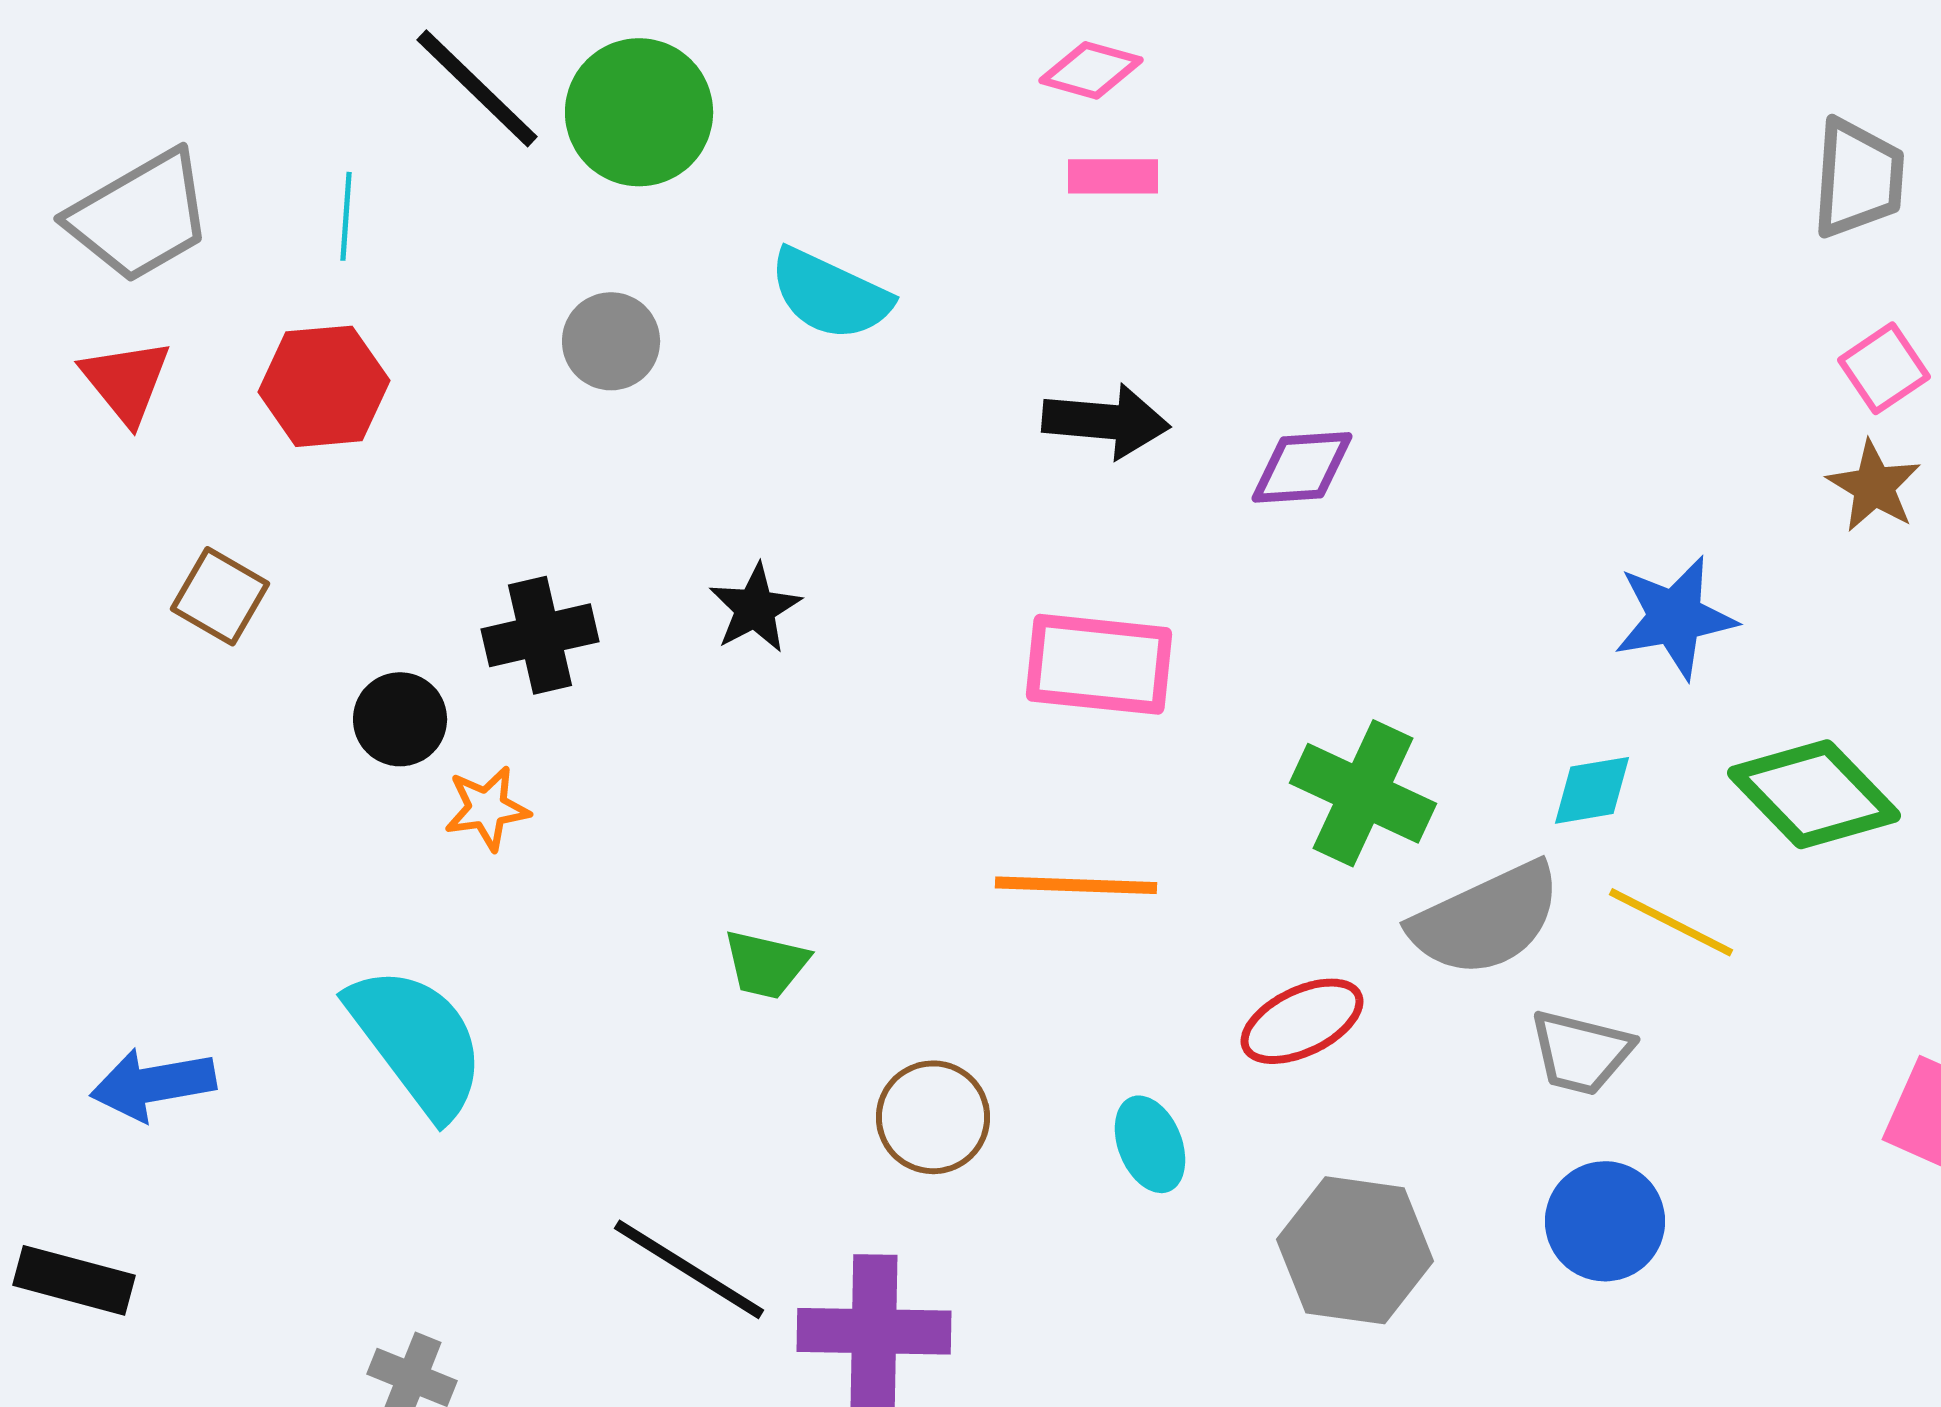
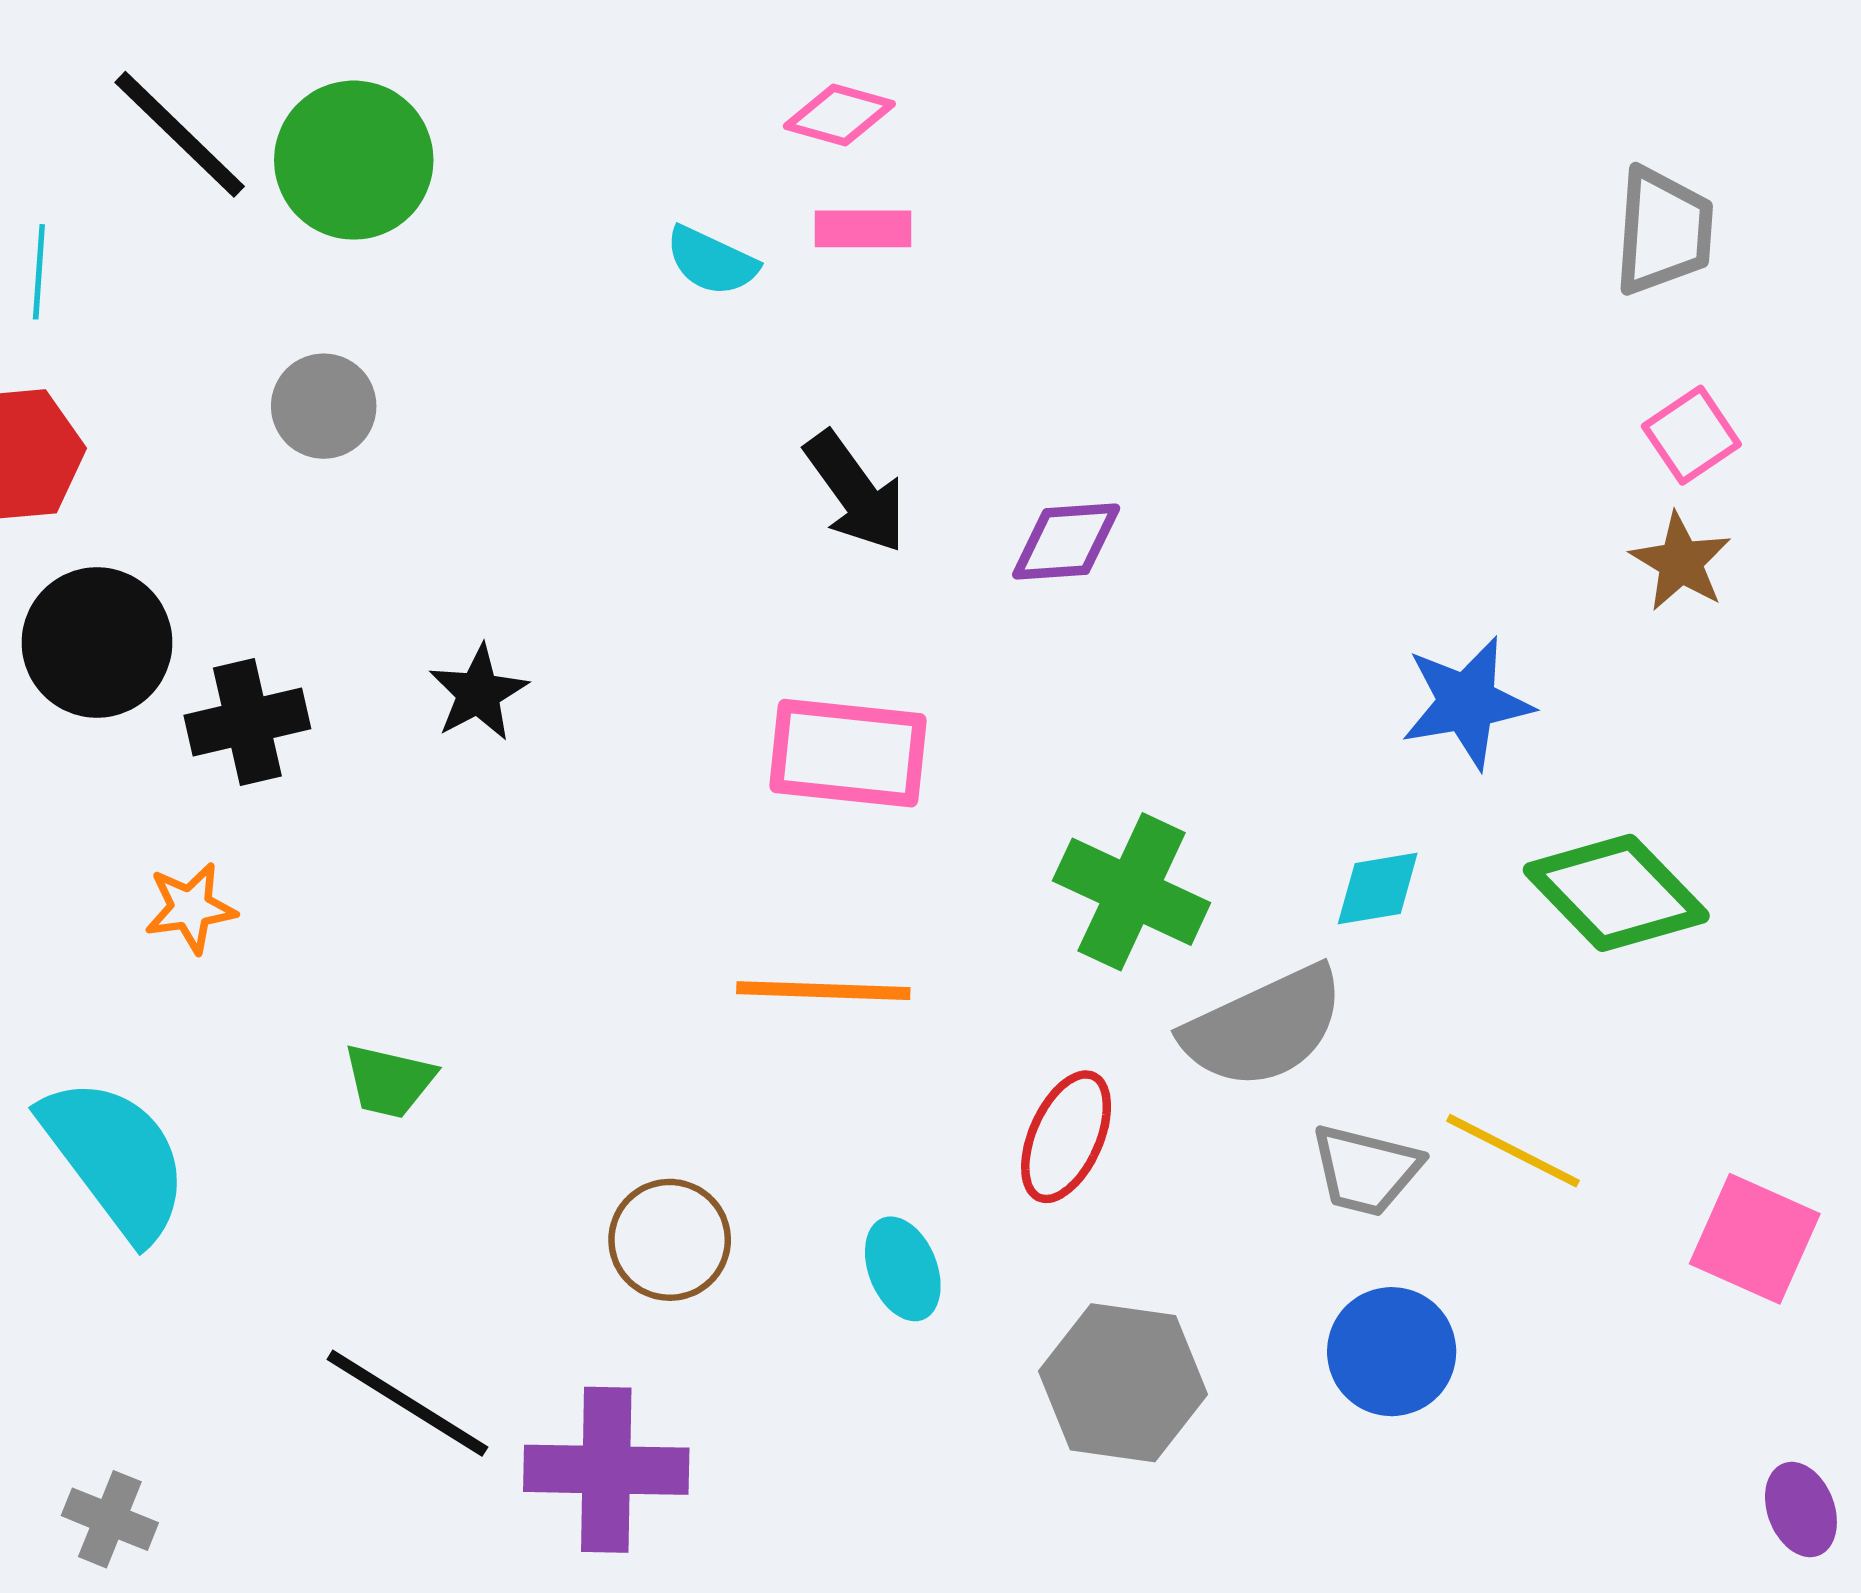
cyan semicircle: (830, 294) -> (712, 261), moved, size x0.7
black arrow: (1106, 421) -> (855, 492), turned 49
black circle: (400, 719) -> (97, 642), moved, size x1.5
yellow line: (1671, 922) -> (1513, 1151), moved
green trapezoid: (766, 964) -> (389, 1081), moved
red ellipse: (1302, 1021) -> (1066, 1137), turned -40

